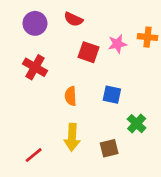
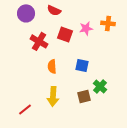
red cross: (35, 67) -> (39, 41), moved
brown square: (109, 148) -> (84, 96), moved

